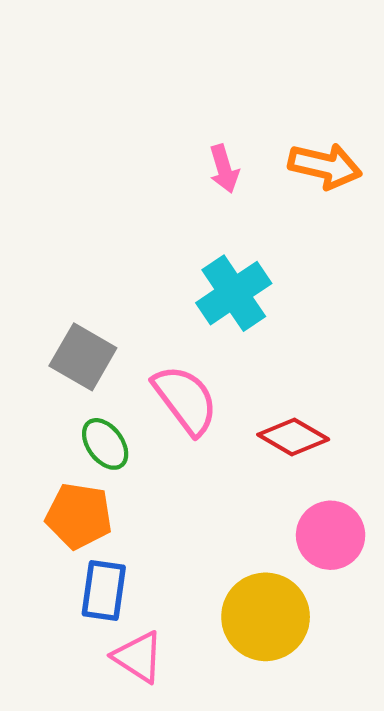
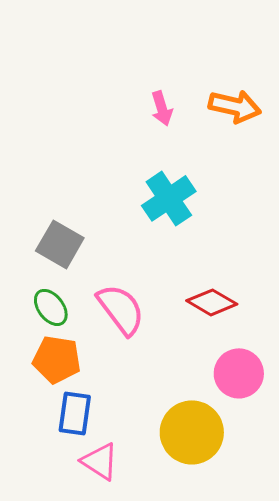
pink semicircle: (185, 400) -> (121, 309), moved
green ellipse: (105, 444) -> (51, 307), moved

